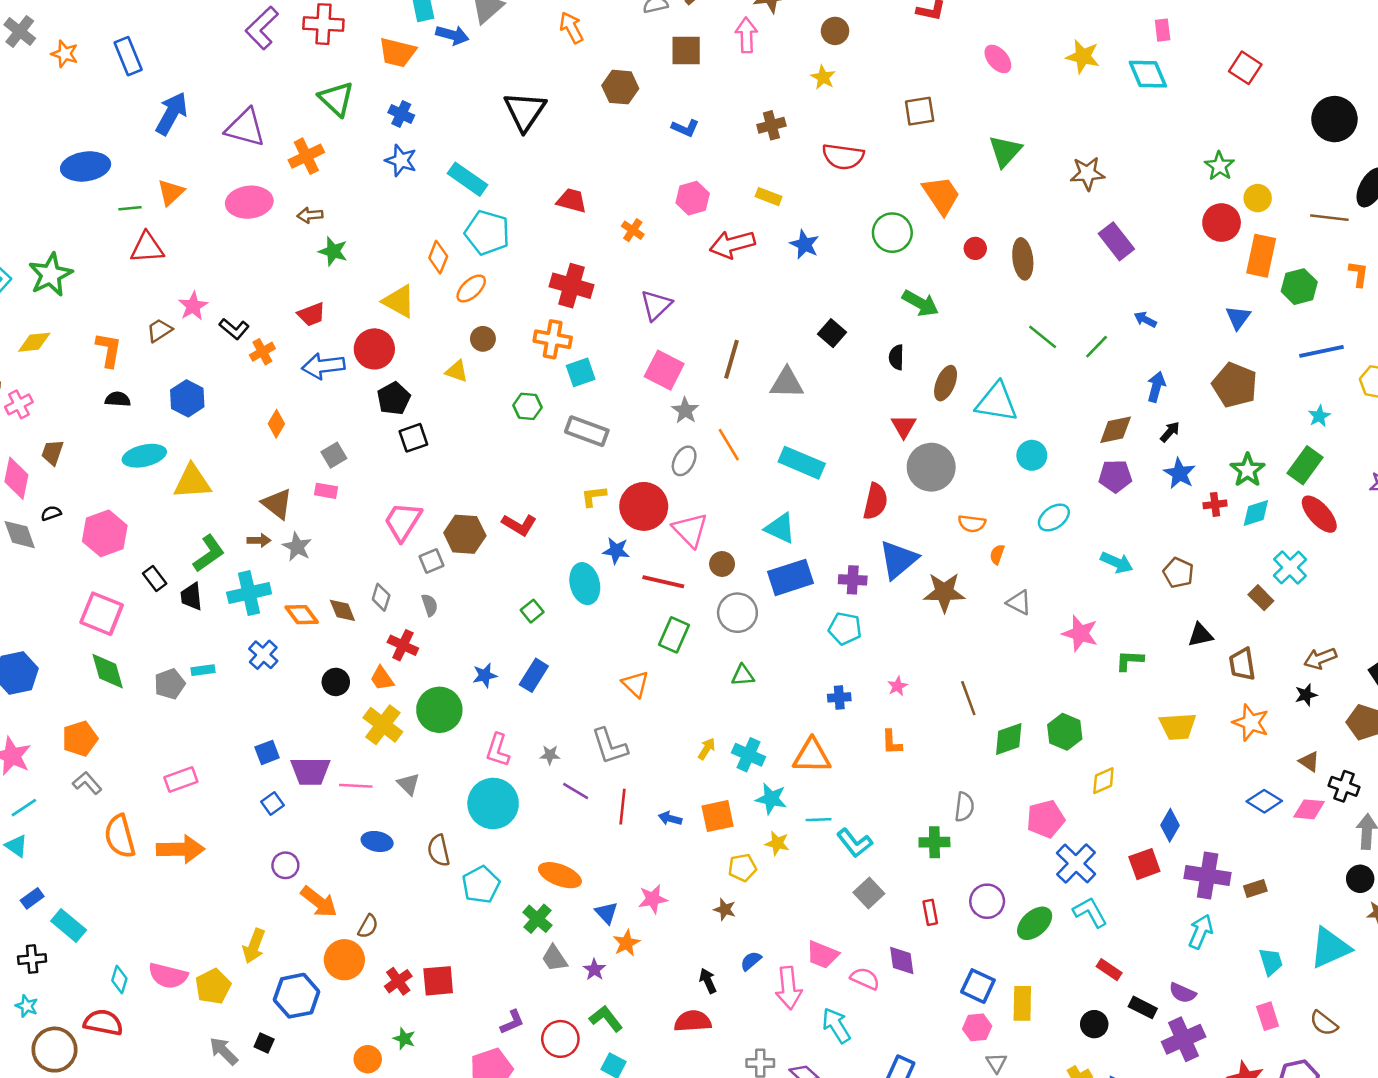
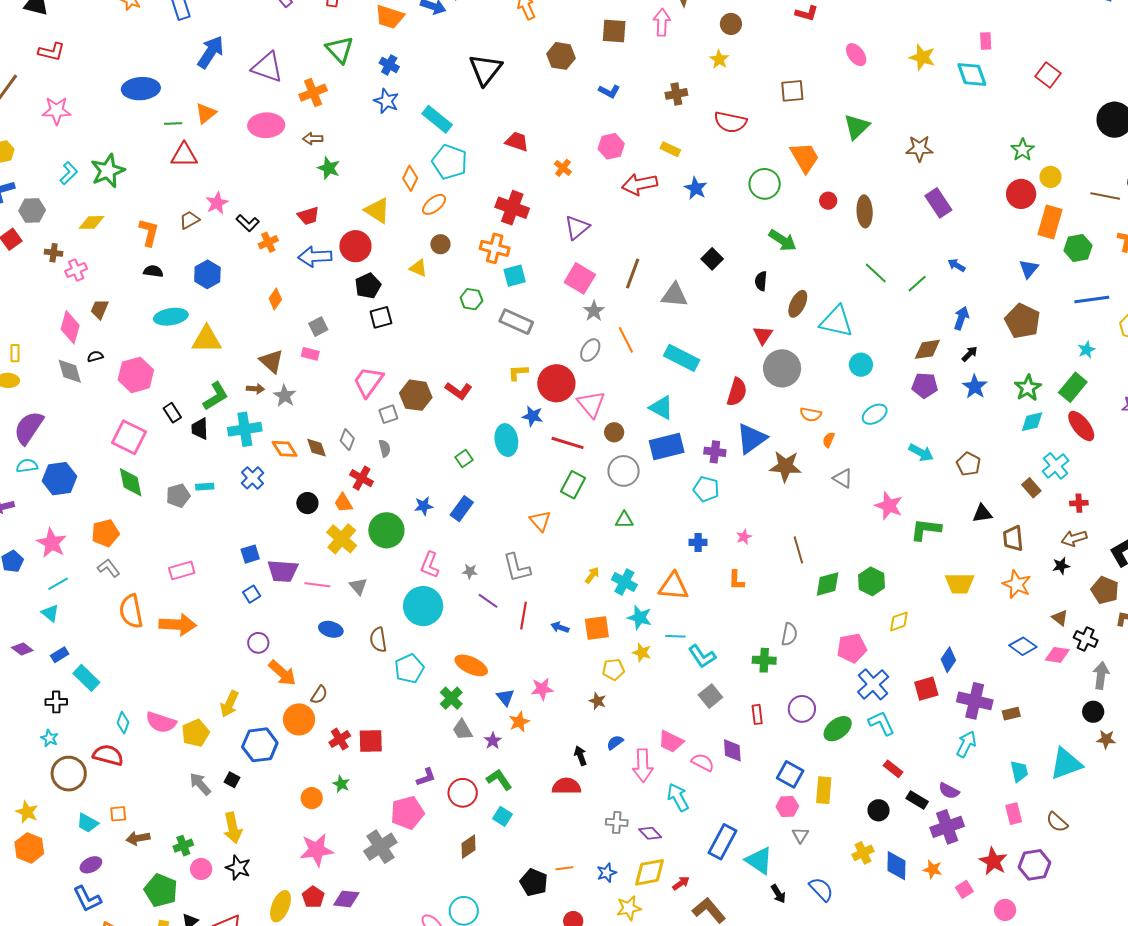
red cross: (1215, 504) -> (1079, 503), moved
green L-shape: (1130, 660) -> (926, 529), size x1.4

